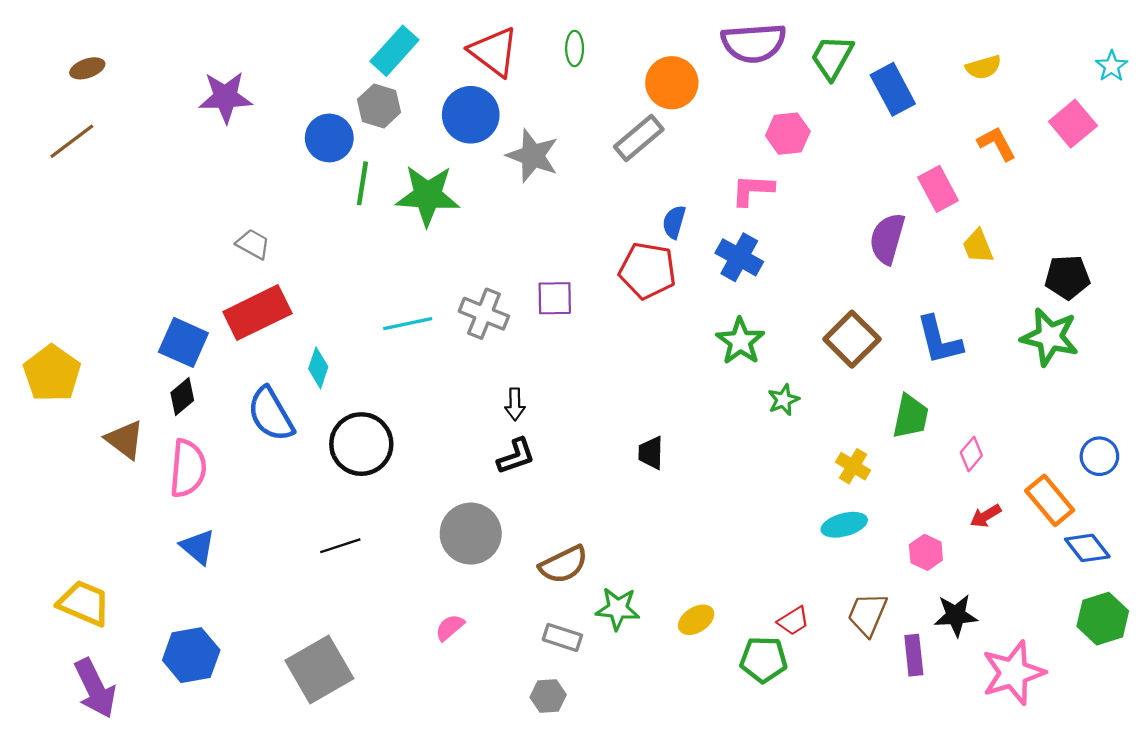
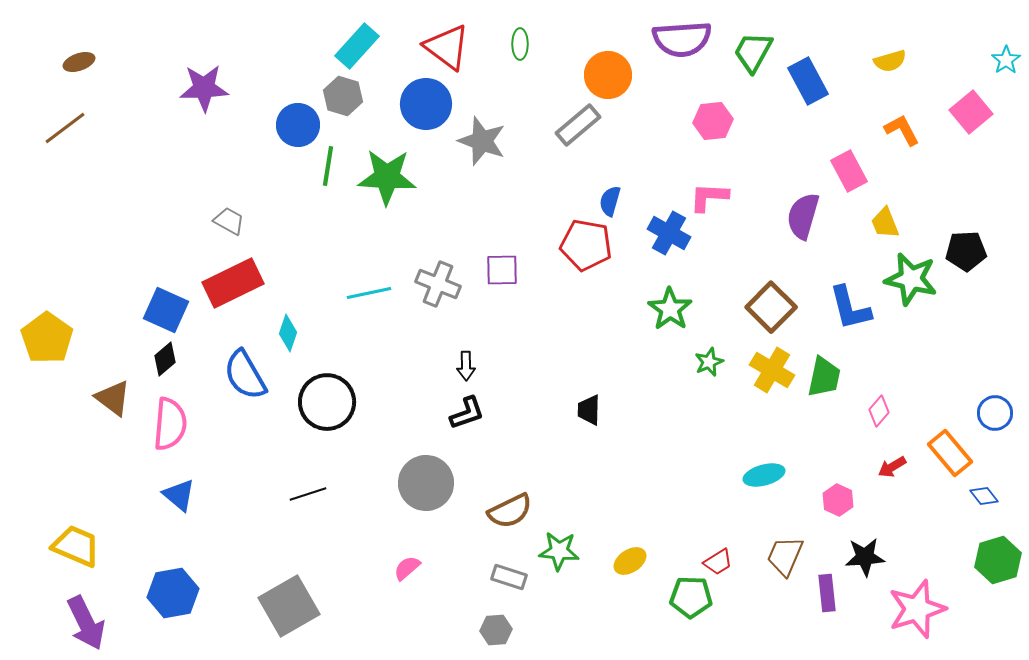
pink L-shape: (752, 190) -> (709, 197), moved
green star: (1050, 337) -> (911, 279), moved
yellow cross: (853, 466) -> (772, 370), moved, size x1.4
blue diamond: (1087, 548) -> (984, 496), size x0.7

